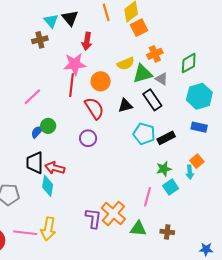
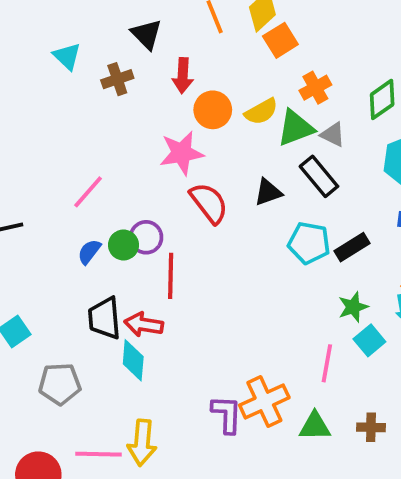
cyan triangle: (51, 21) -> (67, 56), moved
brown cross: (40, 40) -> (117, 79), moved
pink star: (75, 64) -> (182, 153), moved
orange circle: (101, 81) -> (213, 110), moved
red line: (72, 85) -> (171, 276), moved
blue semicircle: (37, 132) -> (89, 252), moved
purple circle: (88, 138) -> (146, 237), moved
orange cross: (113, 213) -> (264, 401), turned 30

